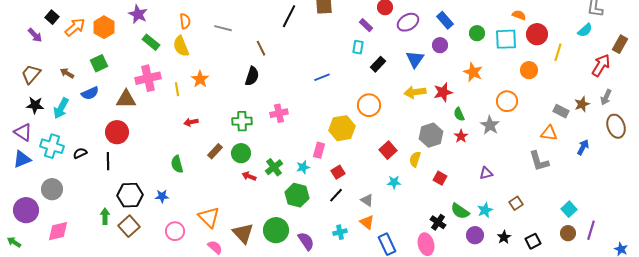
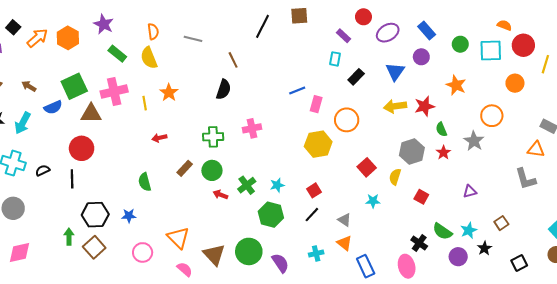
green square: (99, 63) -> (74, 86), moved, size x1.4
pink rectangle: (319, 150) -> (316, 104), moved
black star: (504, 237) -> (484, 248), moved

